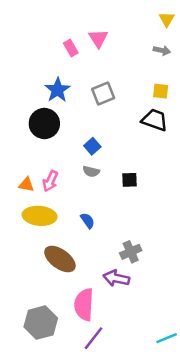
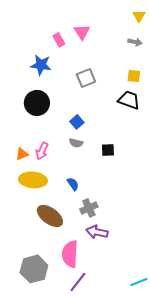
blue star: (58, 90) -> (41, 65), moved, turned -30
orange triangle: (26, 185) -> (22, 154), turned -32
gray cross: (131, 252) -> (89, 208), moved

